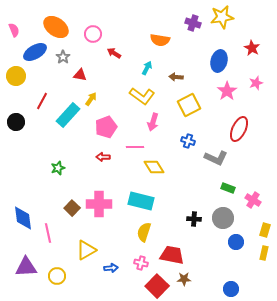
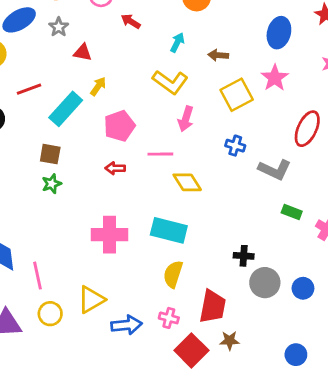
pink star: (227, 91) -> (275, 78), moved
red line: (42, 101) -> (29, 89), turned 42
brown square: (72, 208) -> (50, 154), moved, turned -35
gray circle: (223, 218) -> (265, 283), moved
red trapezoid: (172, 255) -> (213, 307), turned 90
blue arrow: (111, 268) -> (126, 325), size x1.5
yellow circle: (57, 276) -> (50, 314), moved

